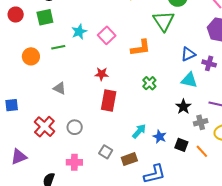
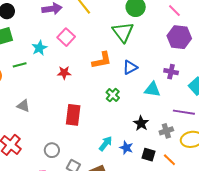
pink square: (107, 35) -> (66, 37), moved
blue triangle: (188, 54) -> (130, 67), moved
red star: (102, 74) -> (64, 73), moved
black star: (183, 107) -> (141, 123), moved
gray circle: (75, 127) -> (52, 150), moved

